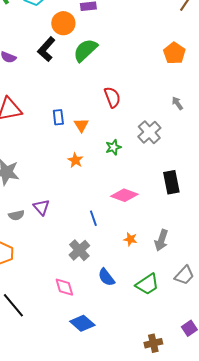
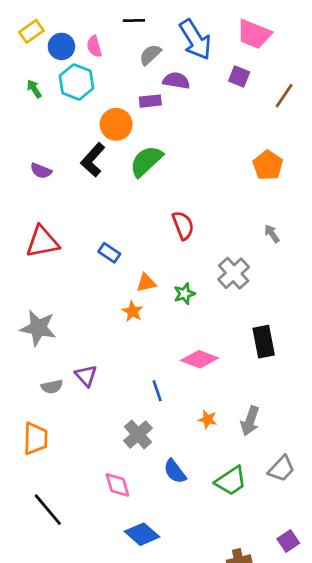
blue rectangle: (58, 117) -> (109, 253), turned -49
orange triangle: (81, 125) -> (146, 283), moved, turned 49

